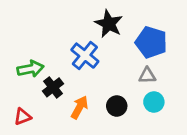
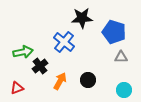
black star: (109, 24) -> (82, 18), turned -30
gray triangle: (147, 75) -> (121, 57), moved
cyan circle: (154, 102) -> (124, 90), moved

